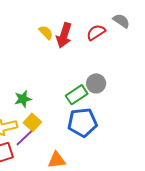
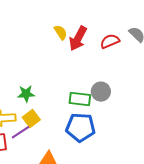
green rectangle: (77, 95) -> (80, 99), turned 30

